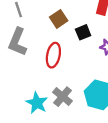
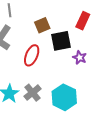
black square: (83, 32) -> (61, 41), size x1.5

